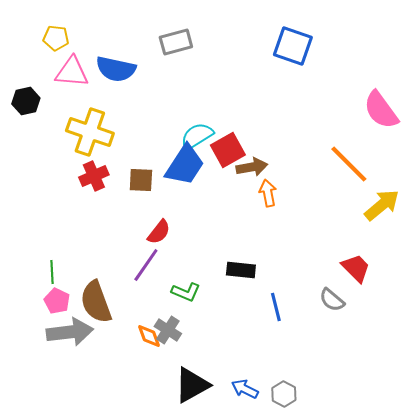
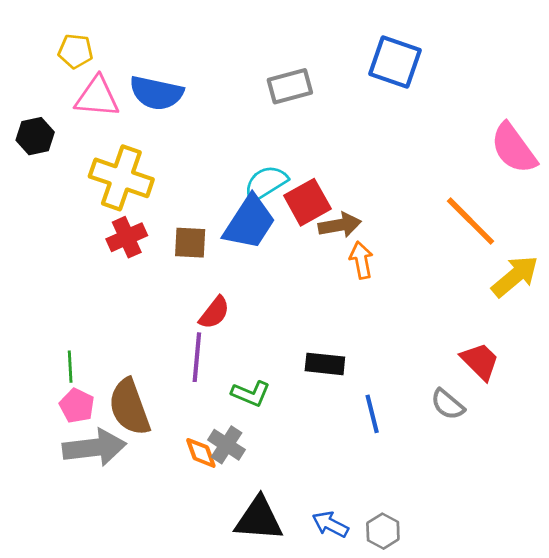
gray rectangle: (176, 42) -> (290, 86), moved
purple line: (146, 265) -> (197, 357), turned -30
black triangle: (192, 385) -> (259, 519), turned 33

